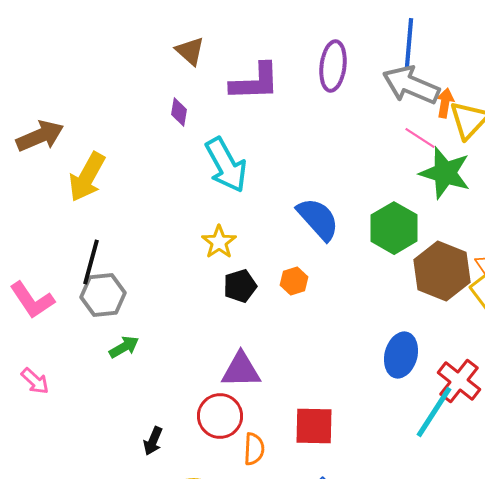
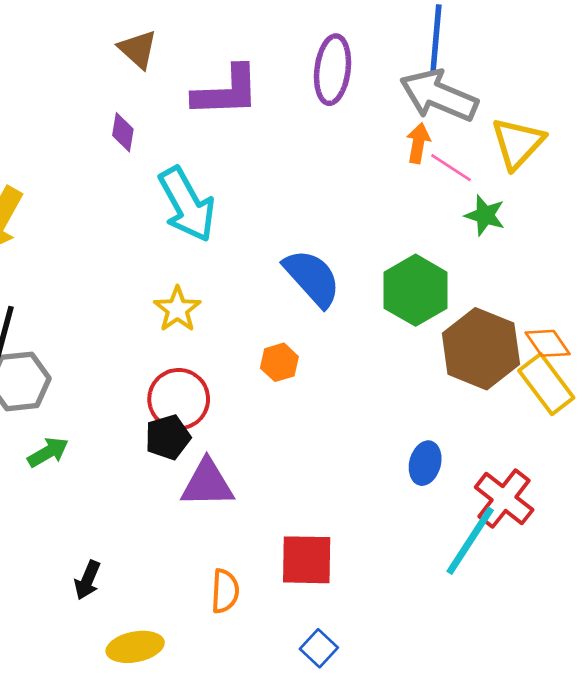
orange arrow: (445, 103) -> (418, 143), moved
green star: (445, 173) -> (485, 215), size x0.6
black pentagon: (240, 286) -> (168, 437), moved
blue ellipse: (401, 355) -> (425, 463), size x0.7
red circle: (220, 416) -> (179, 399), moved

